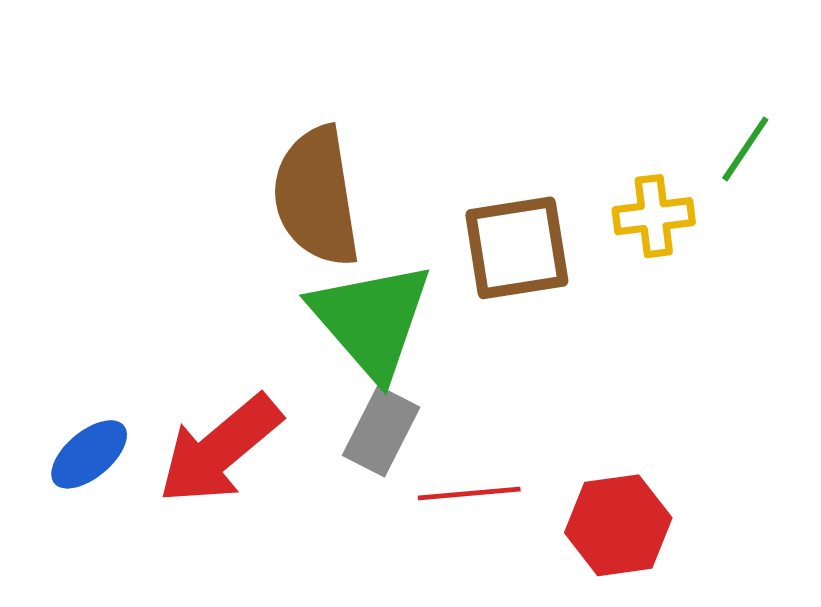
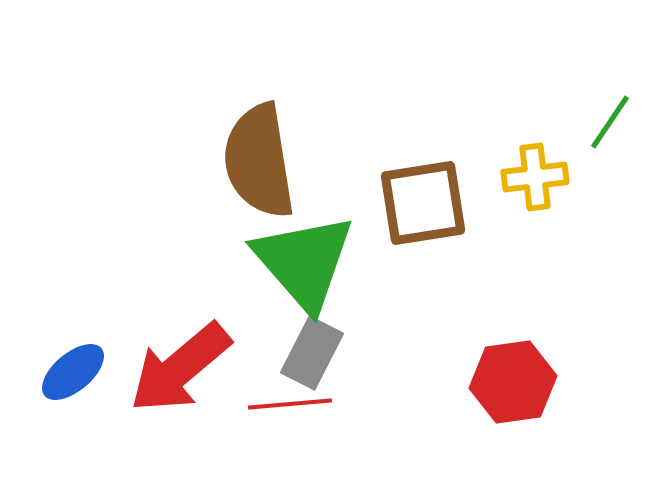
red line: (469, 494) -> (290, 404), moved
red hexagon: (618, 525) -> (513, 382), moved

